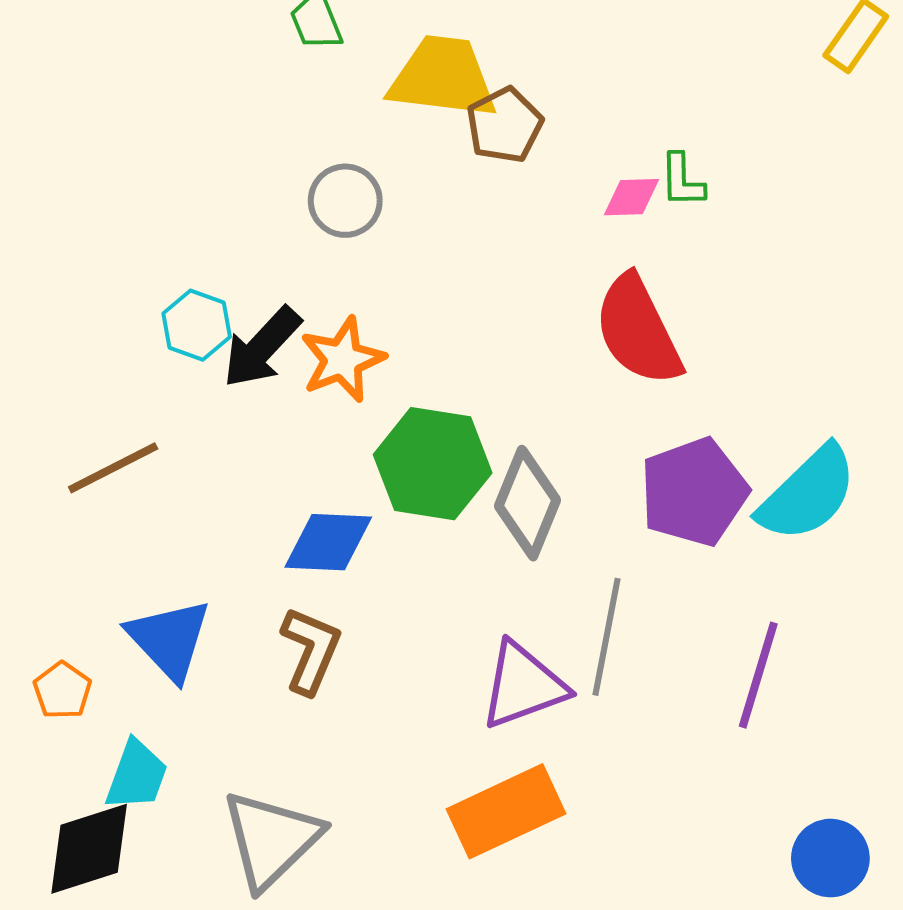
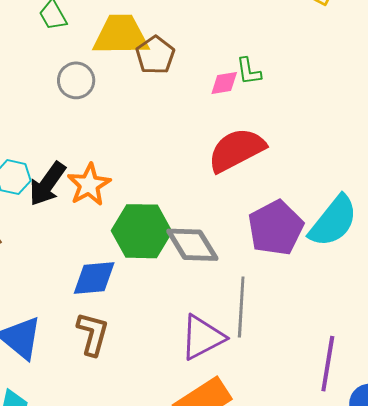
gray circle: (345, 201) -> (76, 80), moved
red semicircle: (638, 330) -> (236, 150), turned 96
gray diamond: (528, 503) -> (192, 245), turned -46
purple line: (758, 675) -> (328, 364), moved

